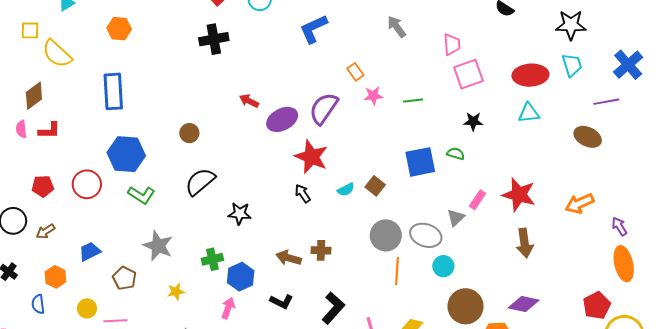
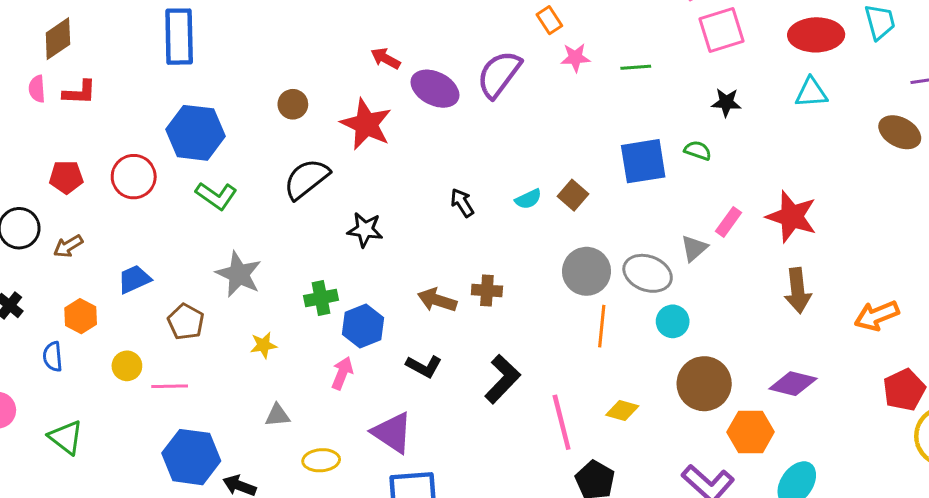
purple ellipse: (282, 119) -> (435, 89), turned 52
red star: (311, 157) -> (366, 124), moved
orange arrow: (579, 204) -> (877, 316), moved

